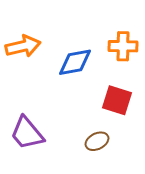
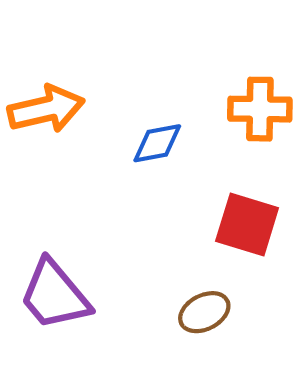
blue diamond: (75, 62) -> (157, 143), size x0.7

